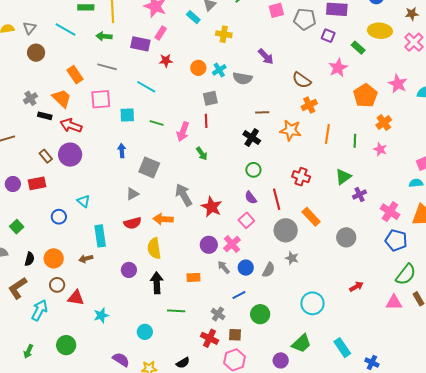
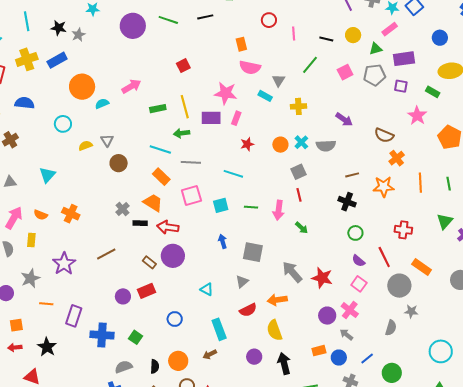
cyan line: (65, 29) -> (160, 150), moved
purple rectangle: (140, 44) -> (211, 118), moved
cyan triangle: (84, 201) -> (207, 289), moved
blue circle: (246, 268) -> (339, 358), moved

